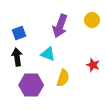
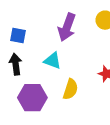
blue square: (19, 33) -> (18, 36), turned 32

